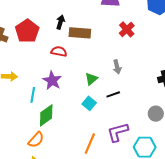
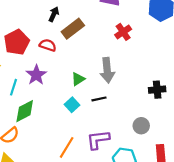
red pentagon: (27, 31) -> (17, 42), moved
brown rectangle: (80, 33) -> (73, 29), turned -50
gray arrow: (117, 67) -> (107, 70), size x1.6

